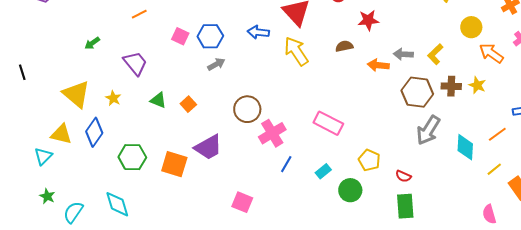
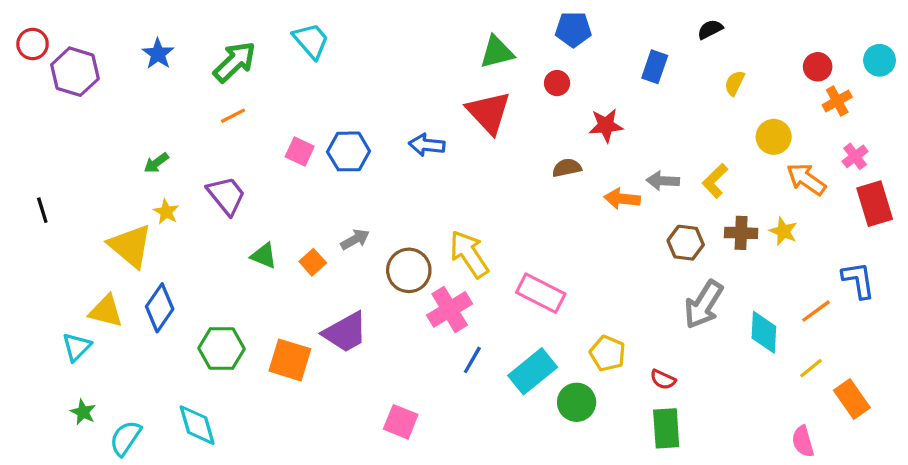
yellow arrow: (296, 51) -> (469, 254), moved
gray arrow: (216, 64) -> (355, 239), moved
brown hexagon: (417, 92) -> (686, 243), size x0.7
yellow star: (113, 98) -> (166, 212), moved
cyan rectangle: (323, 171) -> (533, 371), size x1.8

